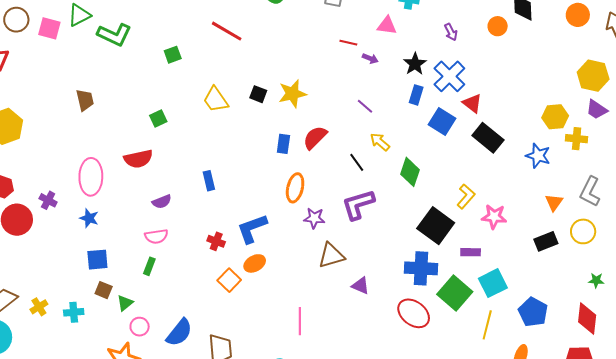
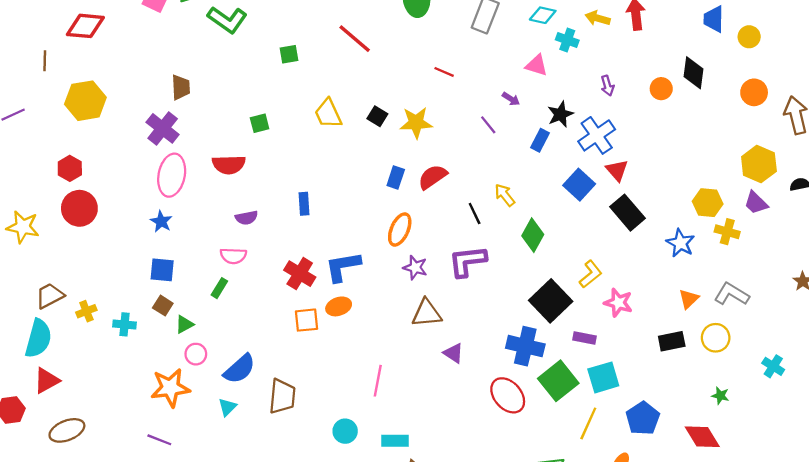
red line: (348, 43) -> (444, 72), moved
blue rectangle: (416, 95) -> (540, 140), moved
purple line: (365, 106) -> (488, 125), moved
gray L-shape: (590, 192) -> (732, 294), turned 84
purple cross: (48, 200) -> (163, 128), moved, size x1.6
red cross: (216, 241) -> (300, 274), size x1.5
orange square: (229, 280) -> (307, 320), turned 30
red diamond: (587, 319) -> (702, 437), turned -48

